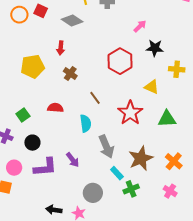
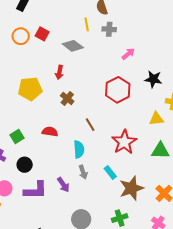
pink arrow: (140, 26) -> (128, 54), moved
yellow triangle: (152, 87) -> (156, 119), moved, turned -35
gray arrow: (106, 147) -> (83, 172), moved, size x0.6
cyan rectangle: (117, 173) -> (110, 172), moved

